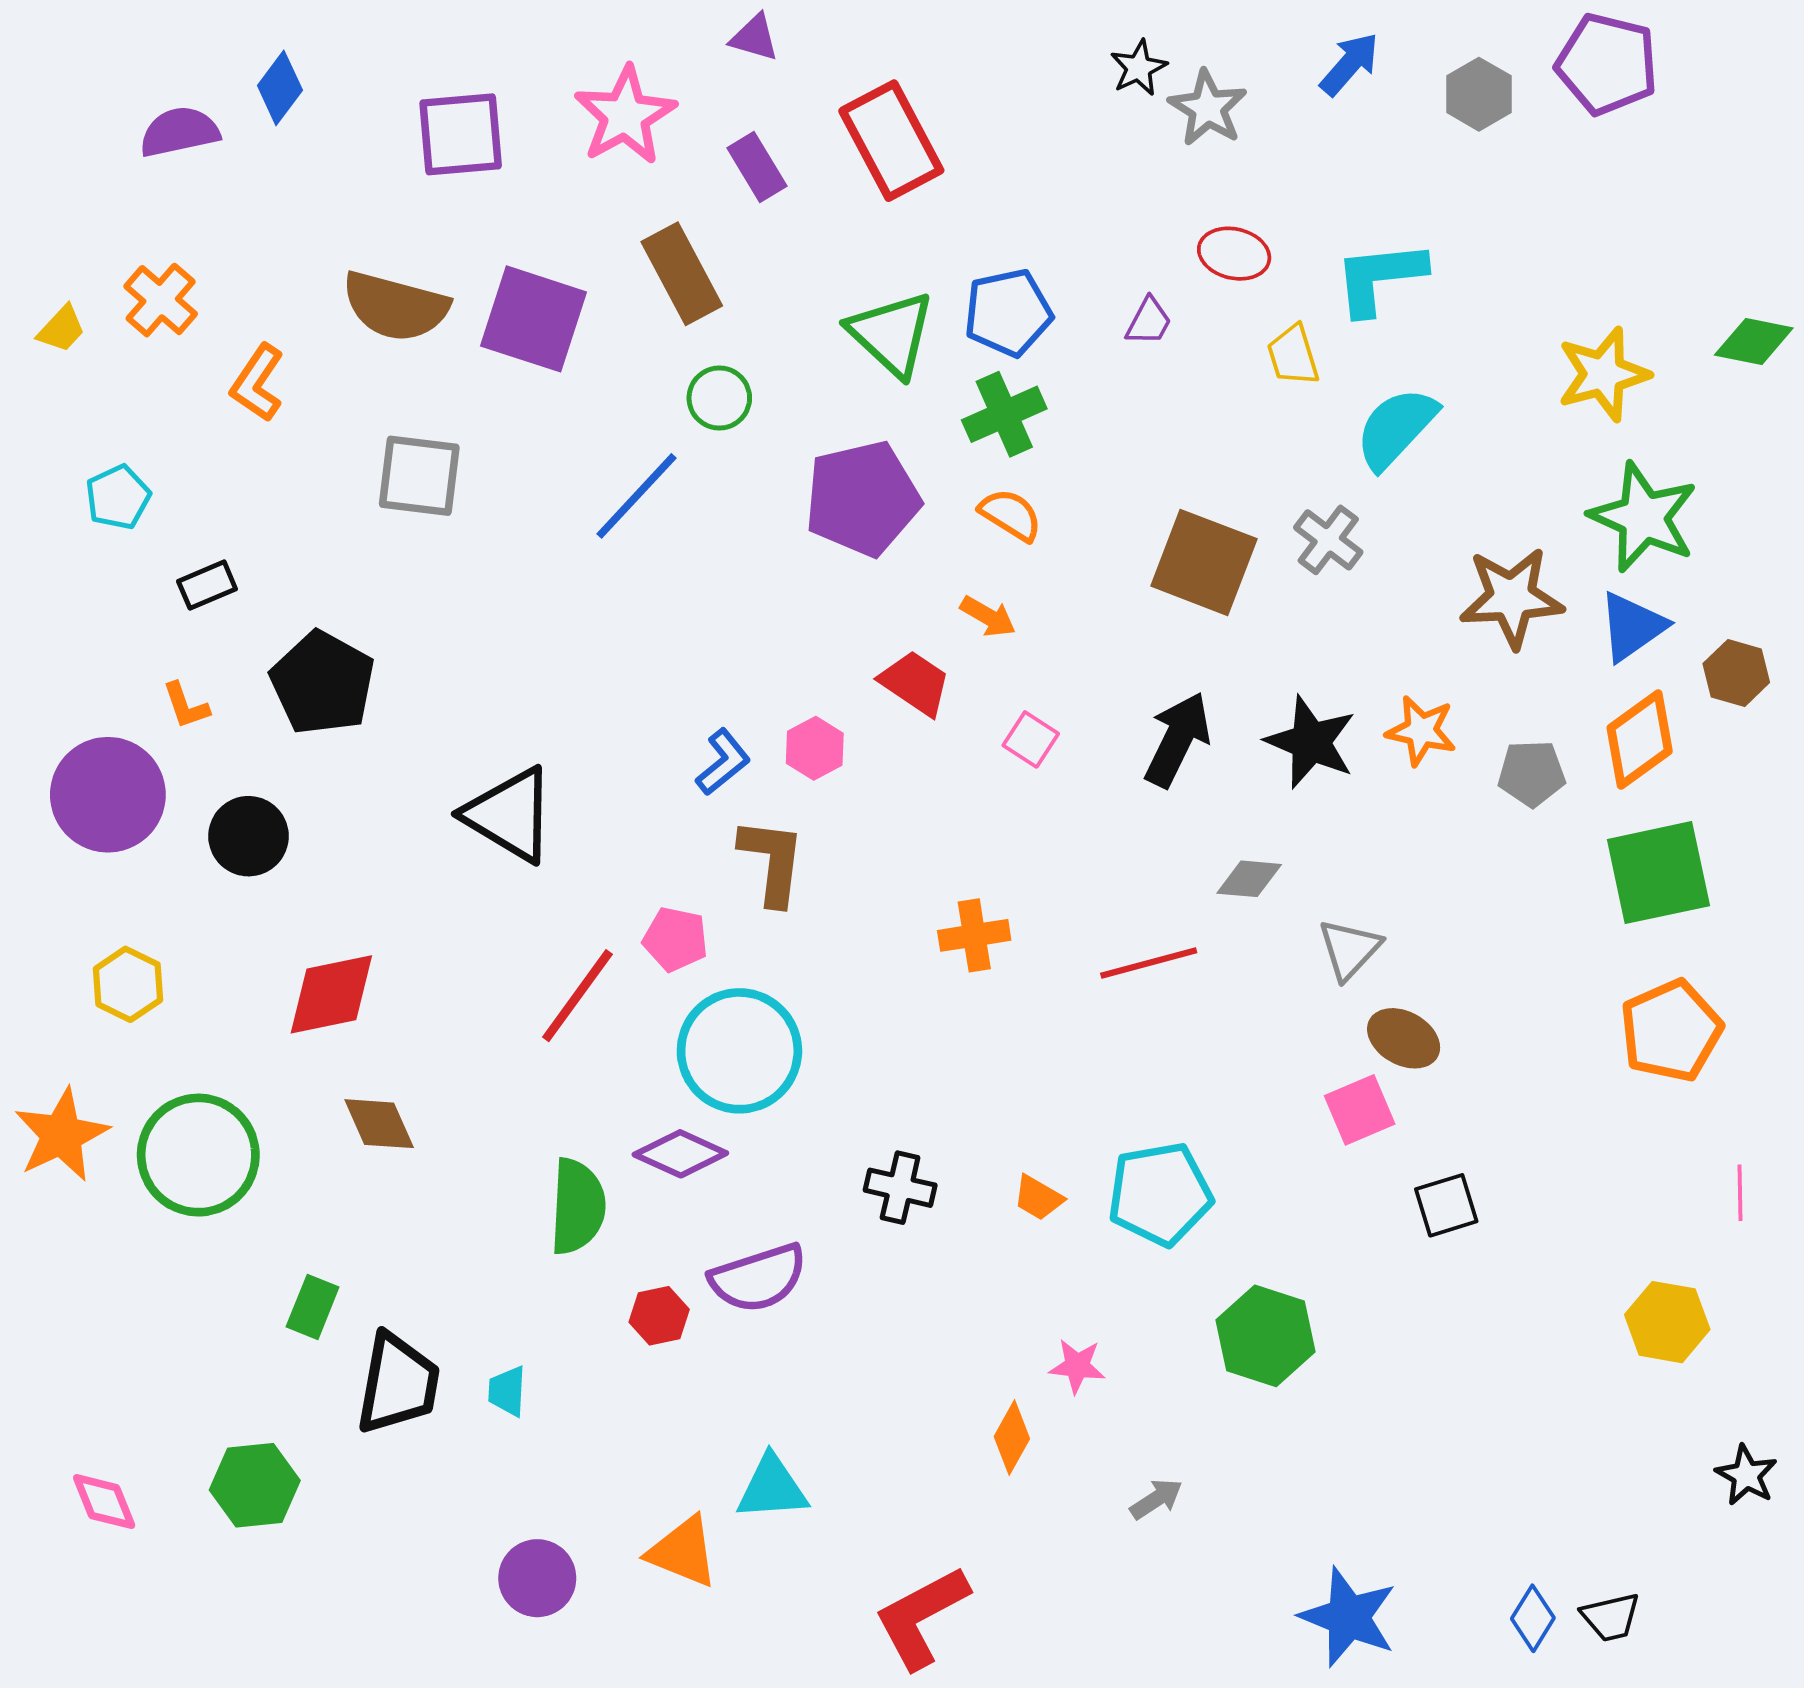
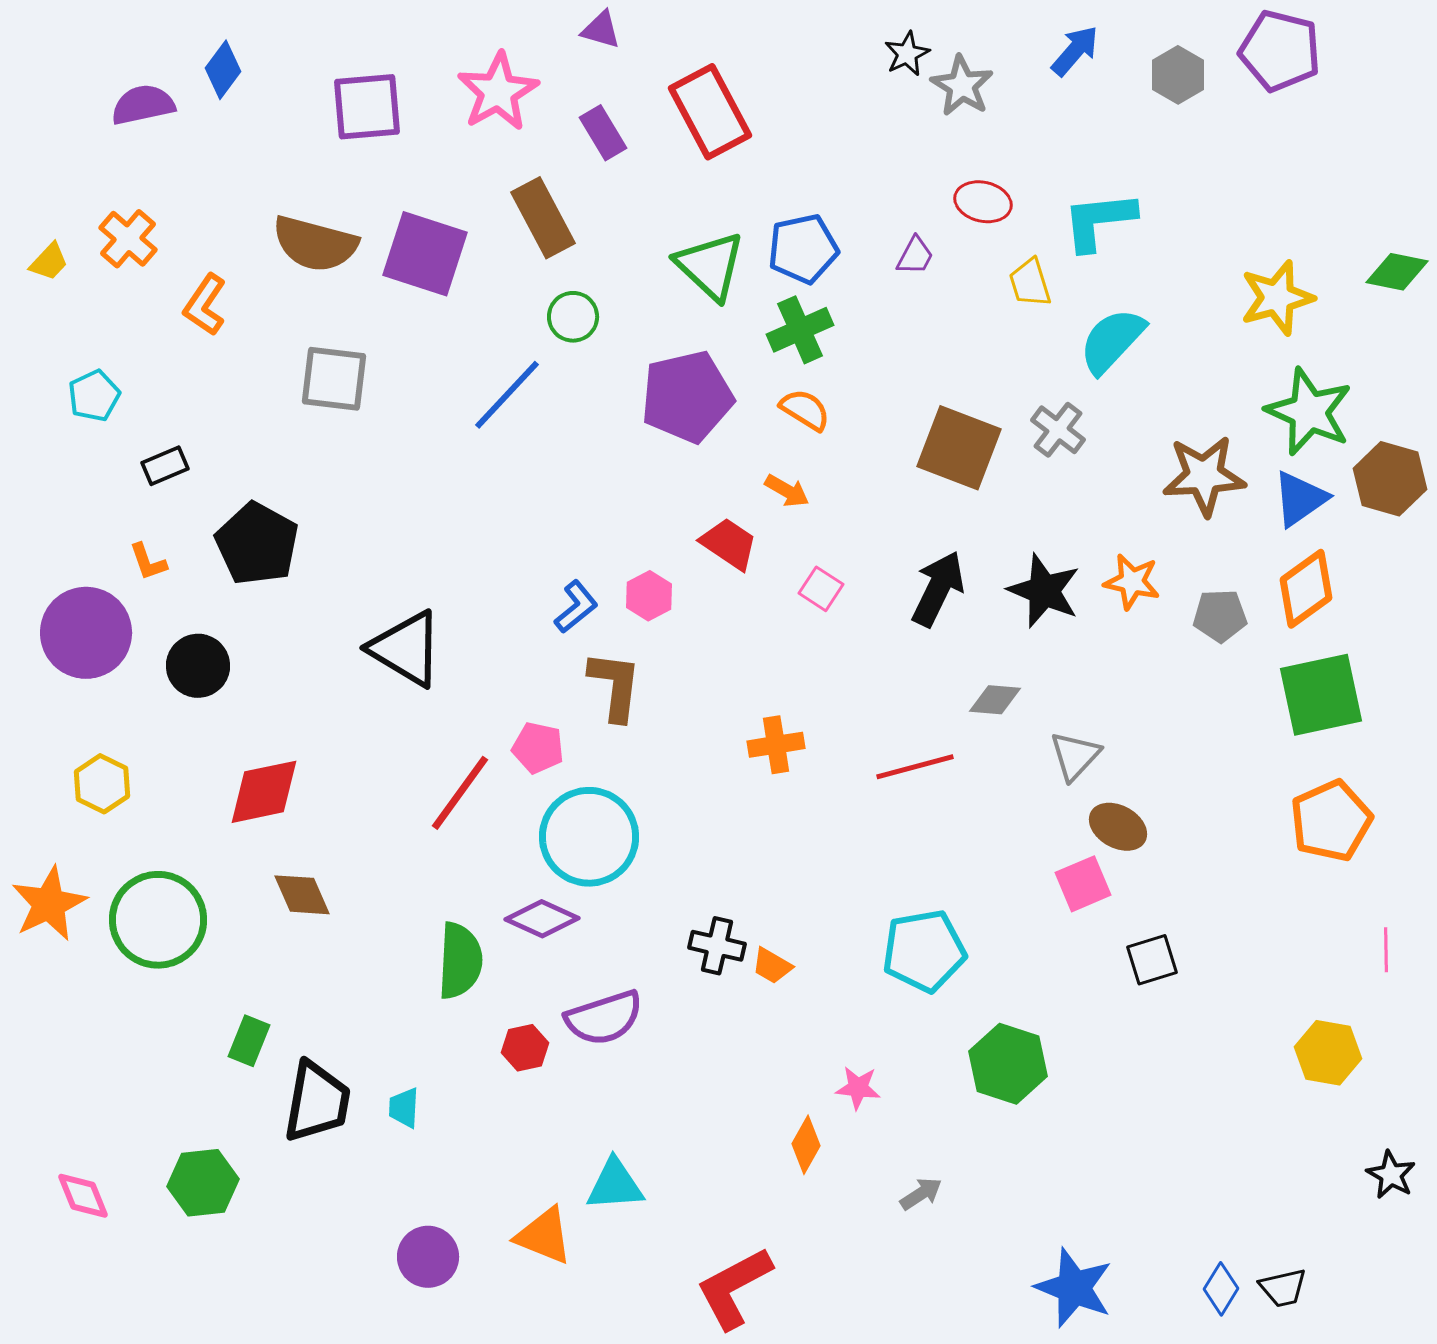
brown hexagon: (1736, 673) -> (1390, 479), moved, size x1.4
orange trapezoid: (1038, 1198) -> (772, 966), moved

